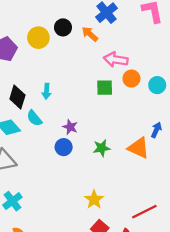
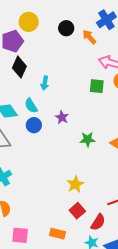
yellow circle: (38, 38) -> (29, 22), moved
black diamond: (17, 97) -> (19, 67), moved
blue circle: (64, 147) -> (34, 125), moved

